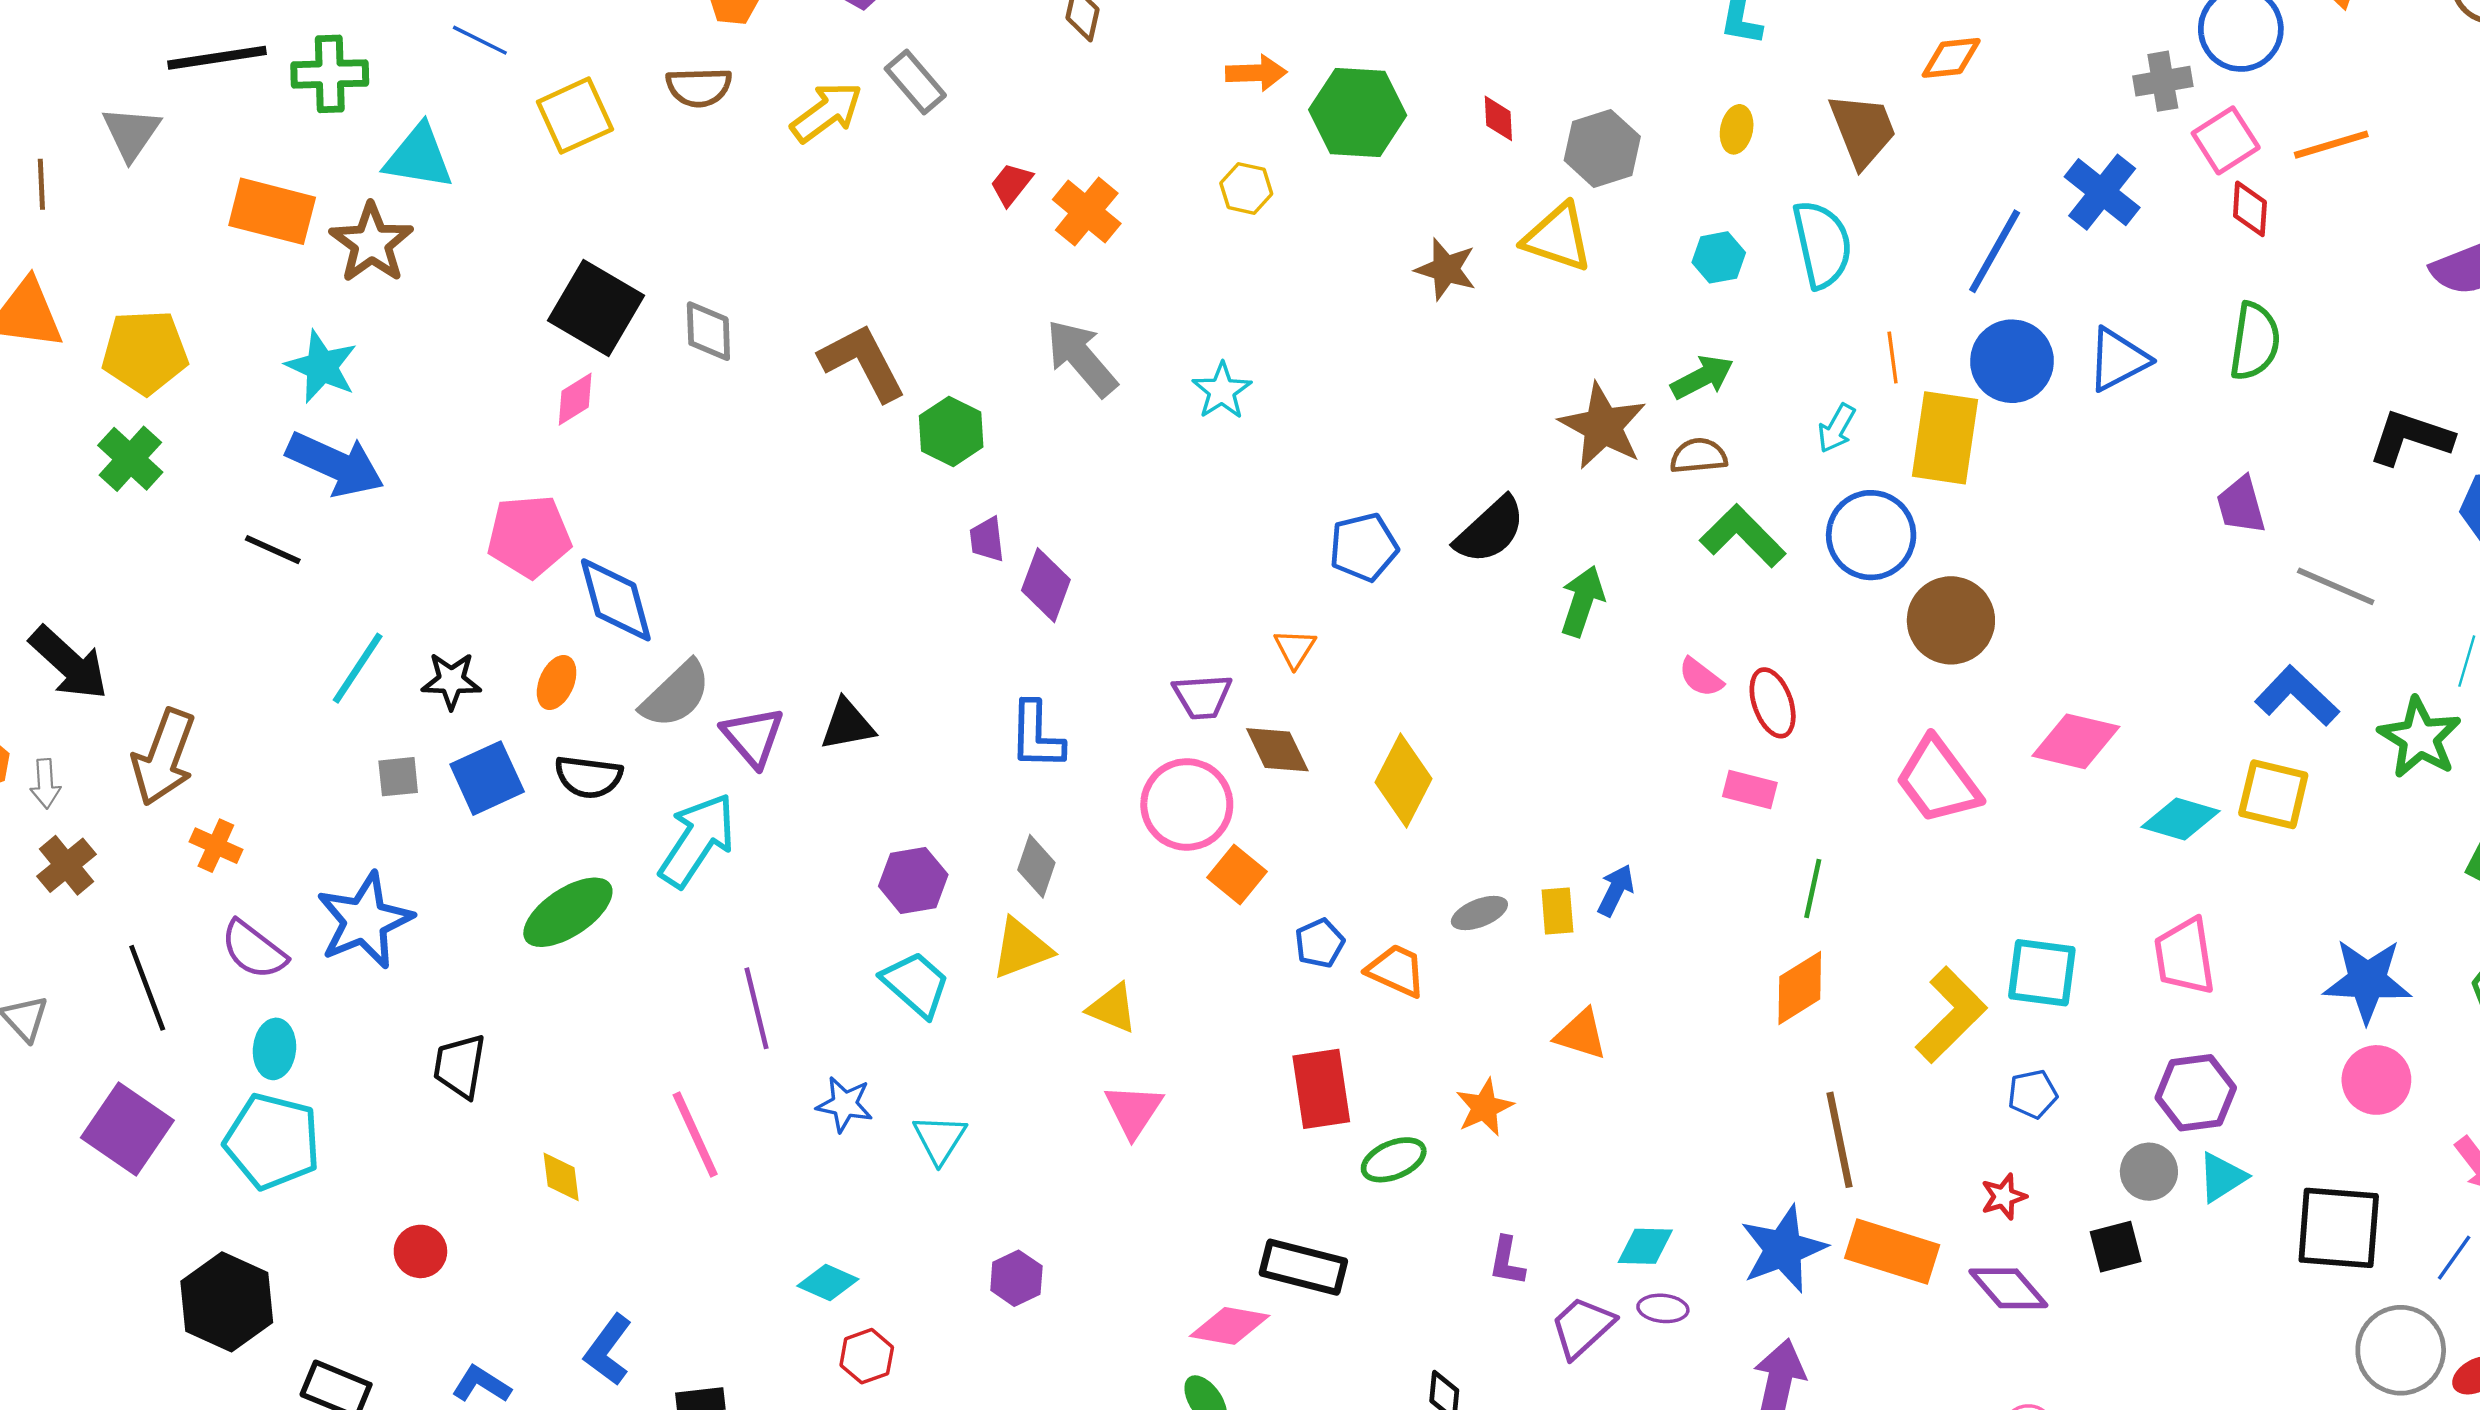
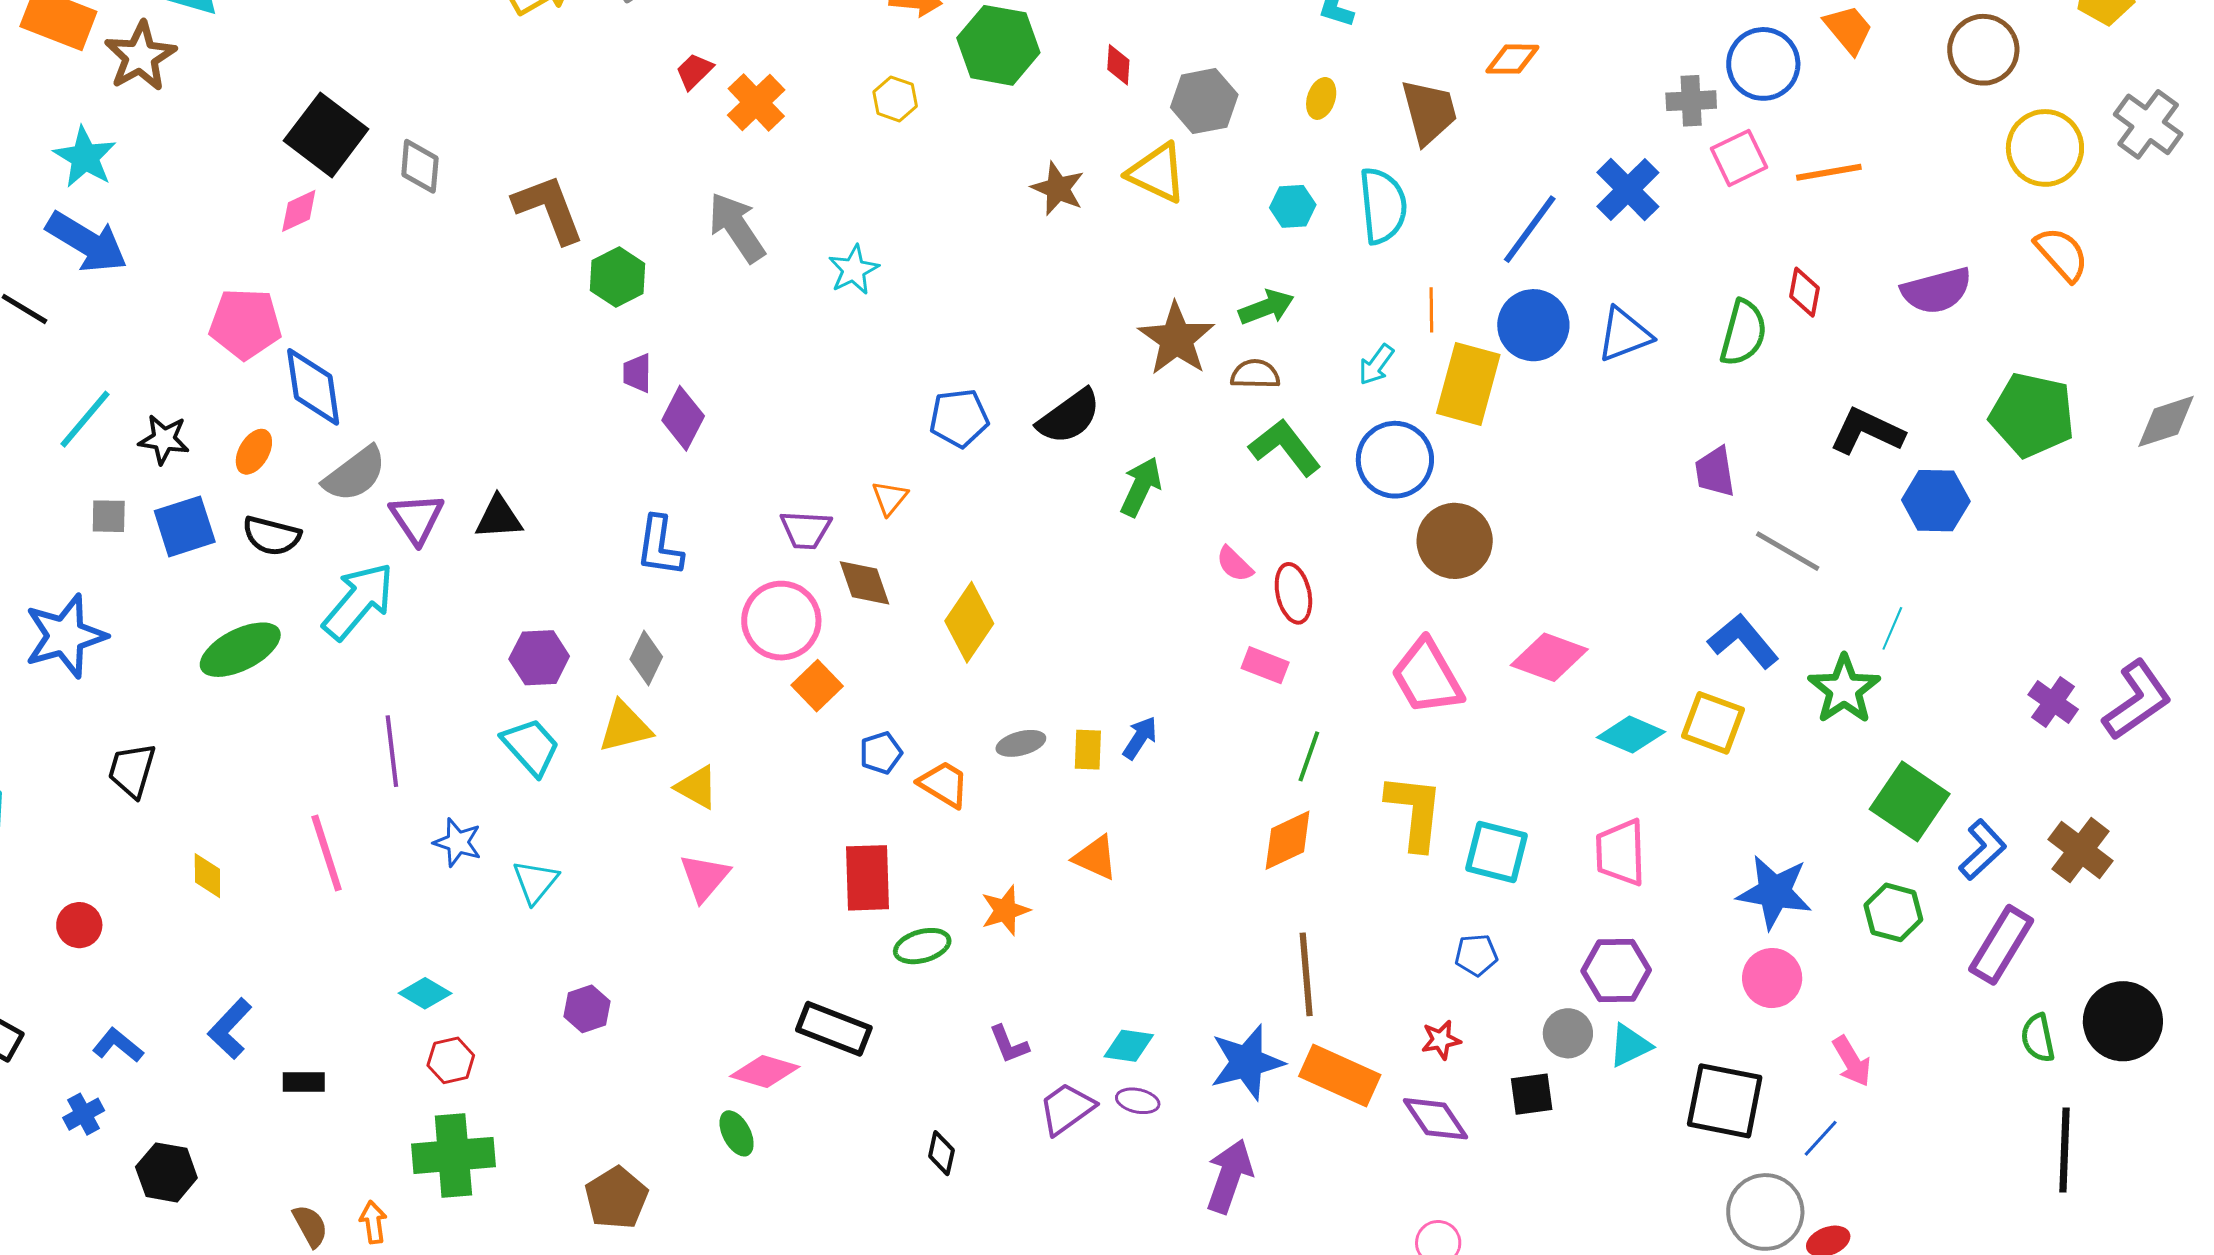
red diamond: (2250, 209) -> (1804, 292), moved
yellow L-shape: (1951, 1015) -> (1415, 812), moved, turned -46
purple L-shape: (1507, 1261) -> (1009, 1044), turned -39

